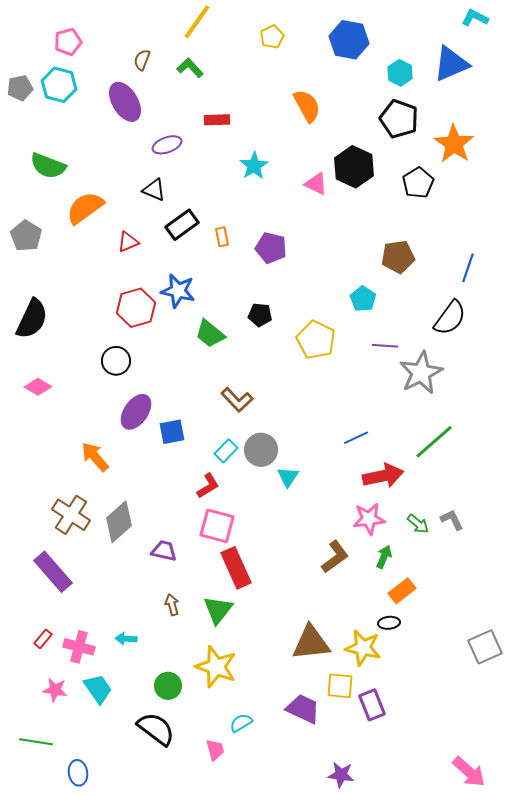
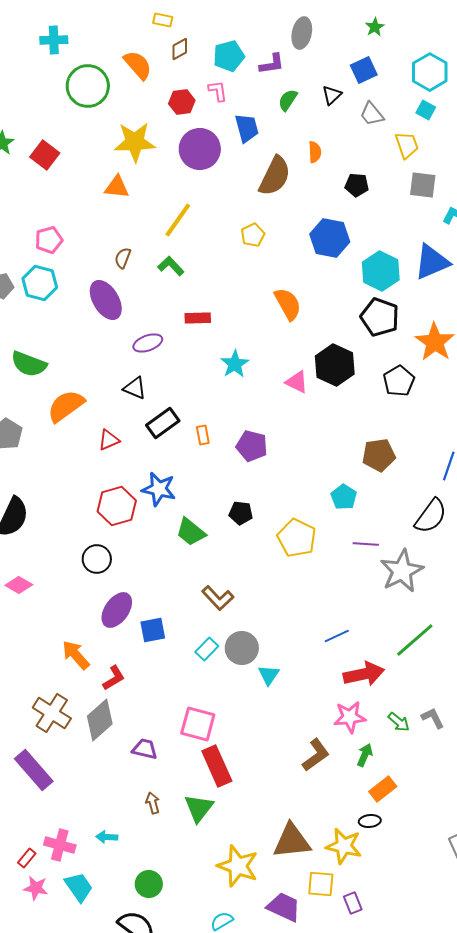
cyan hexagon: (400, 73) -> (381, 271), size x1.5
red L-shape: (208, 486) -> (114, 678), moved
red rectangle: (43, 639) -> (27, 858), moved
yellow star: (216, 667) -> (238, 866), moved
purple rectangle: (372, 705) -> (353, 903), size x0.7

